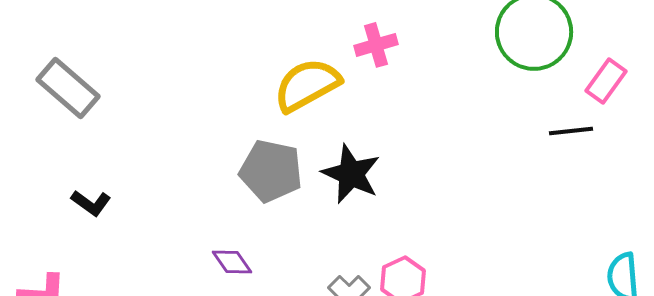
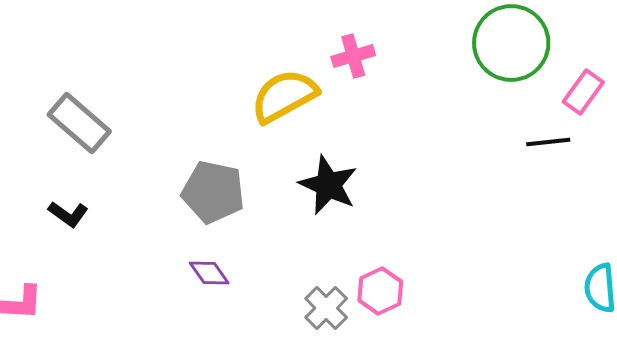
gray rectangle: (68, 88) -> (79, 123), moved
gray pentagon: (271, 171) -> (213, 192), moved

